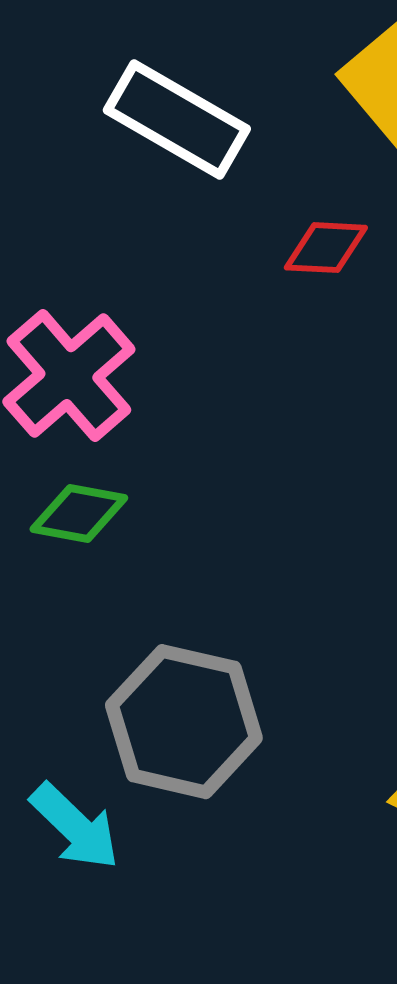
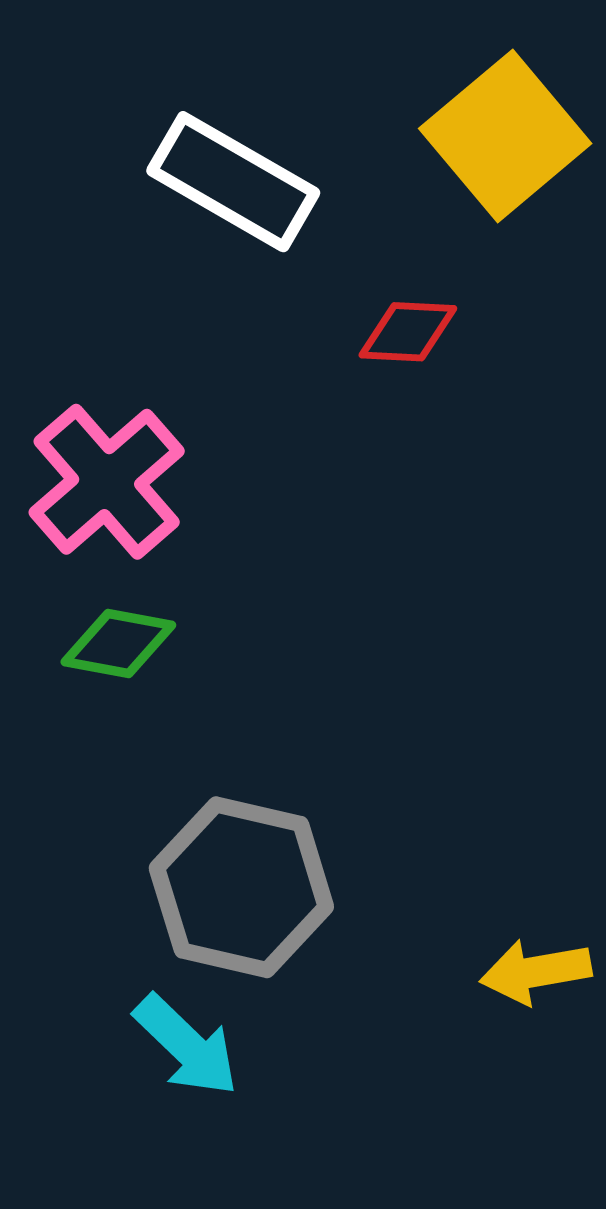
cyan arrow: (75, 827) -> (186, 1046), moved

